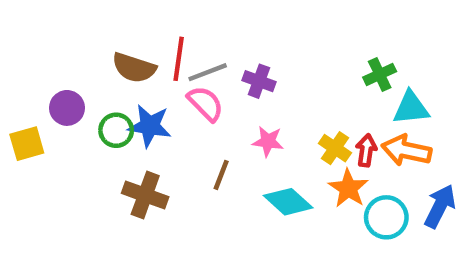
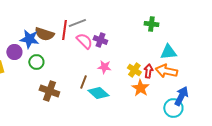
gray line: (208, 72) -> (77, 23), moved
green cross: (380, 74) -> (151, 24), moved, turned 32
pink semicircle: (205, 103) -> (84, 41), moved
blue star: (150, 126) -> (29, 39), moved
cyan diamond: (288, 202) -> (98, 93), moved
cyan circle: (386, 217) -> (173, 108), moved

